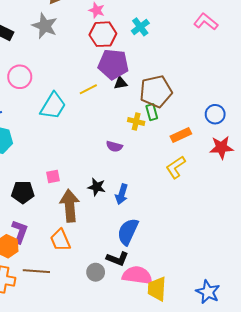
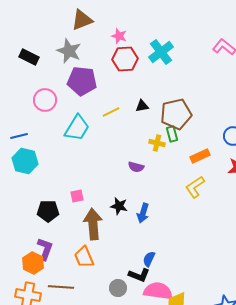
cyan cross: (140, 27) -> (161, 52), size x1.4
purple pentagon: (113, 64) -> (82, 81), moved
blue semicircle: (128, 232) -> (149, 259), moved, size x0.6

